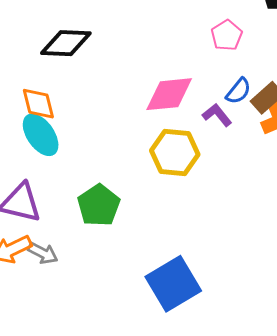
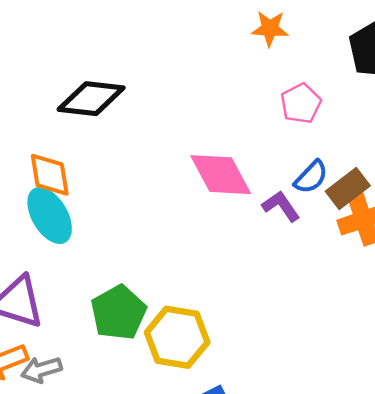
pink diamond: (169, 94) -> (221, 175), turned 63
yellow hexagon: (175, 153) -> (177, 337), moved
gray arrow: (43, 253) -> (41, 370), turned 132

